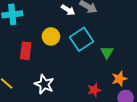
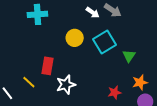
red rectangle: (26, 51) -> (48, 66), moved
white star: (44, 84) -> (66, 85), turned 30

